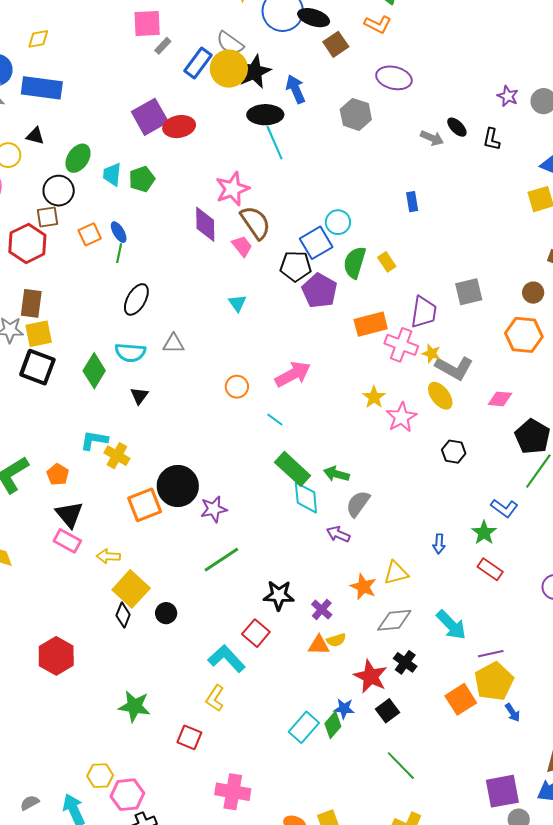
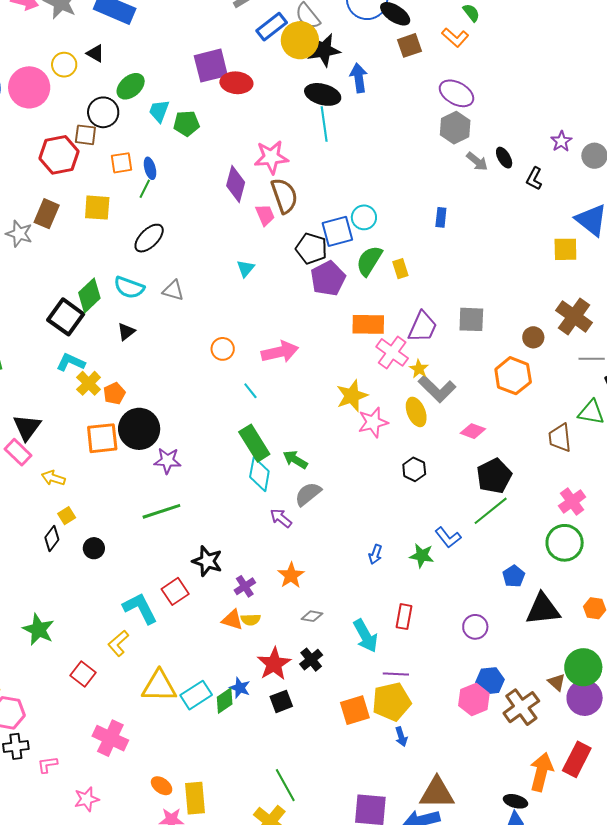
gray hexagon: (356, 114) -> (455, 128), moved
yellow square: (39, 334) -> (97, 208), moved
black square: (37, 367) -> (66, 317), moved
yellow star: (374, 397) -> (352, 396), size x1.4
orange pentagon: (58, 475) -> (114, 394), moved
green star: (484, 533) -> (422, 556), turned 30
red rectangle: (490, 569) -> (404, 617), moved, turned 50
yellow triangle: (396, 573) -> (159, 686), moved, size x1.4
yellow square: (131, 589) -> (67, 516), size x0.5
gray diamond: (394, 620) -> (312, 616), size x0.6
green line: (401, 766) -> (285, 785), moved

